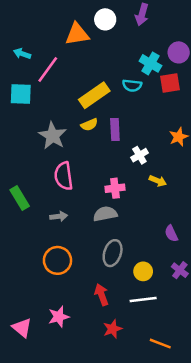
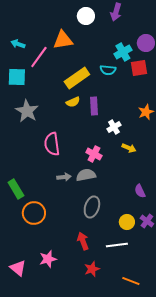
orange triangle: (77, 34) -> (63, 40), moved
cyan cross: (150, 63) -> (123, 52), turned 30
gray star: (53, 136) -> (27, 111), moved
pink cross: (115, 188) -> (94, 154), turned 35
green rectangle: (20, 198) -> (16, 189), moved
gray arrow: (59, 216) -> (64, 177), moved
orange circle: (57, 260) -> (34, 213), moved
yellow circle: (143, 271) -> (127, 222), moved

